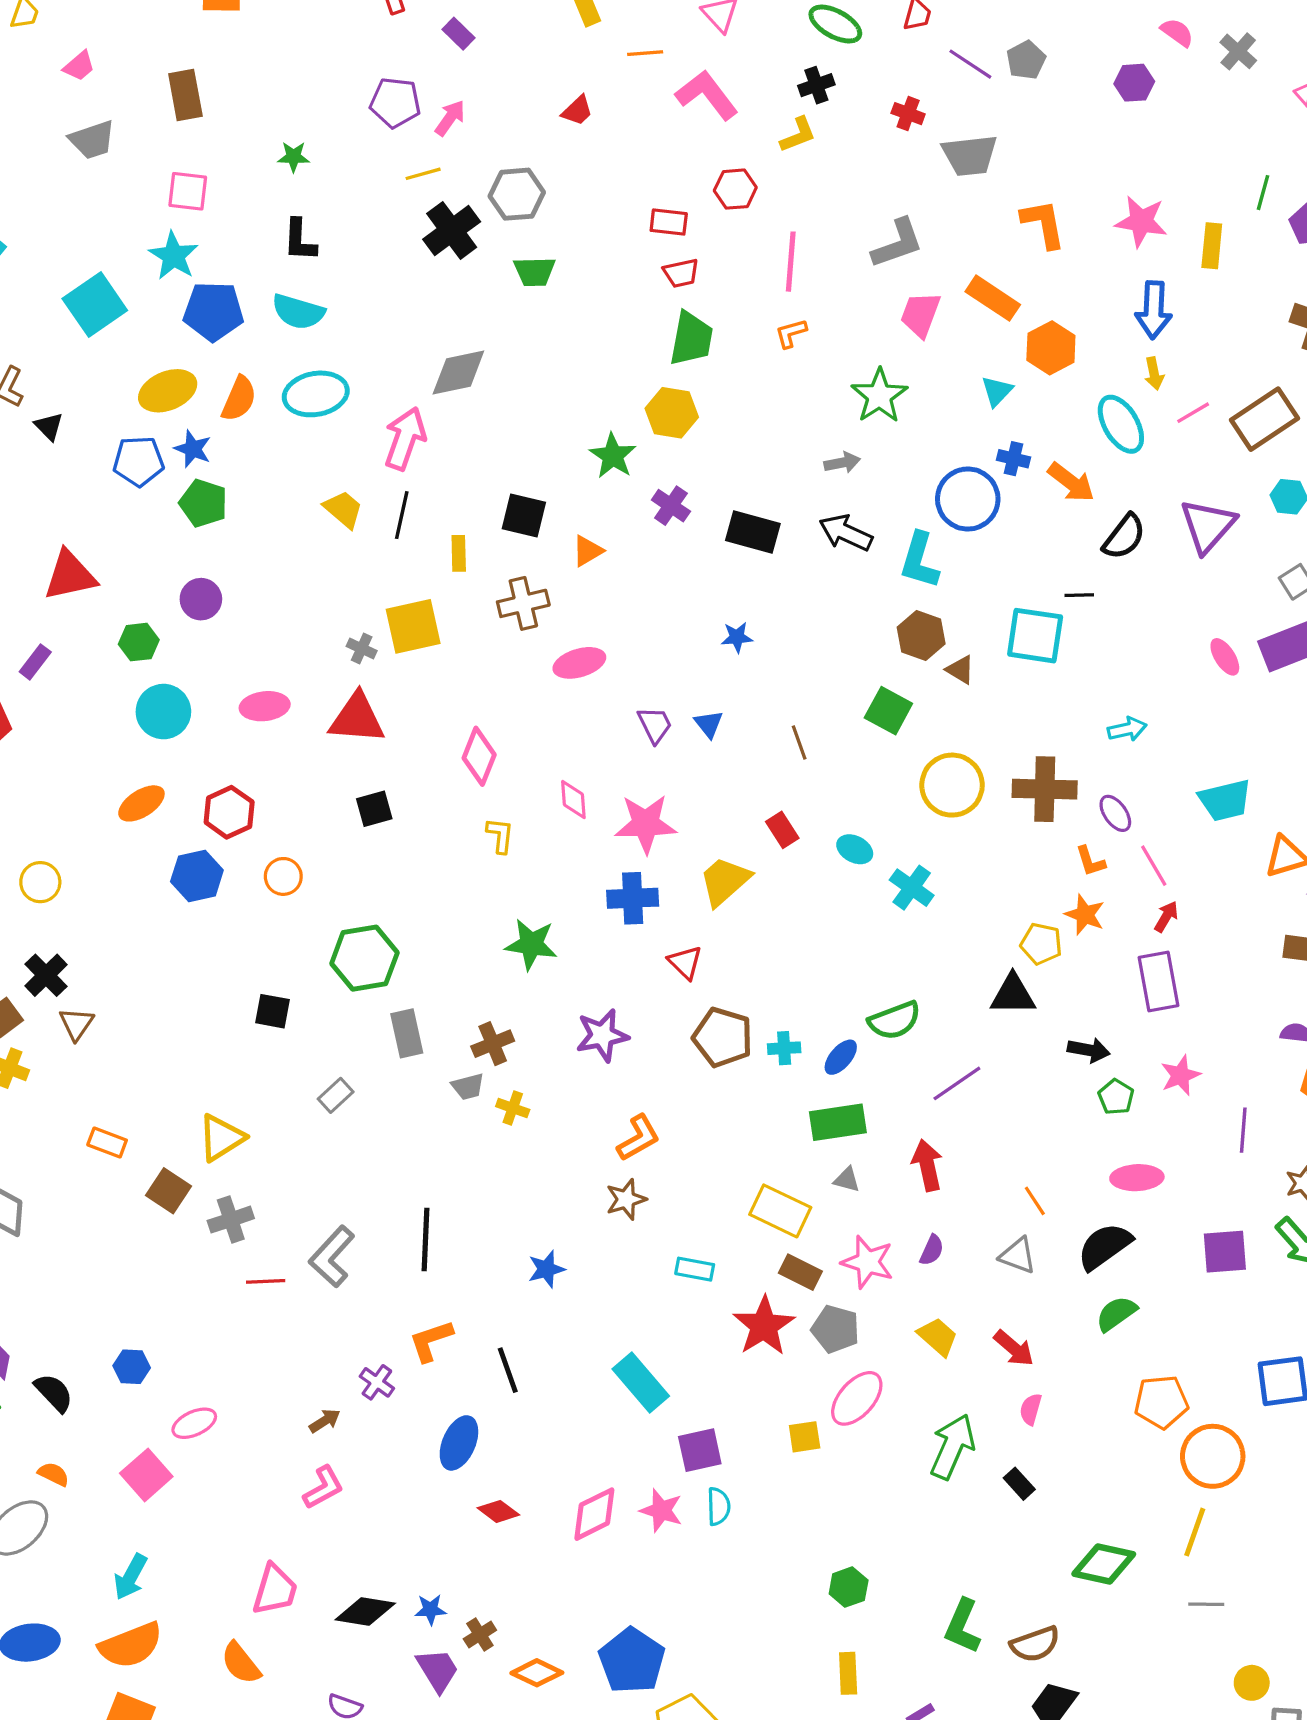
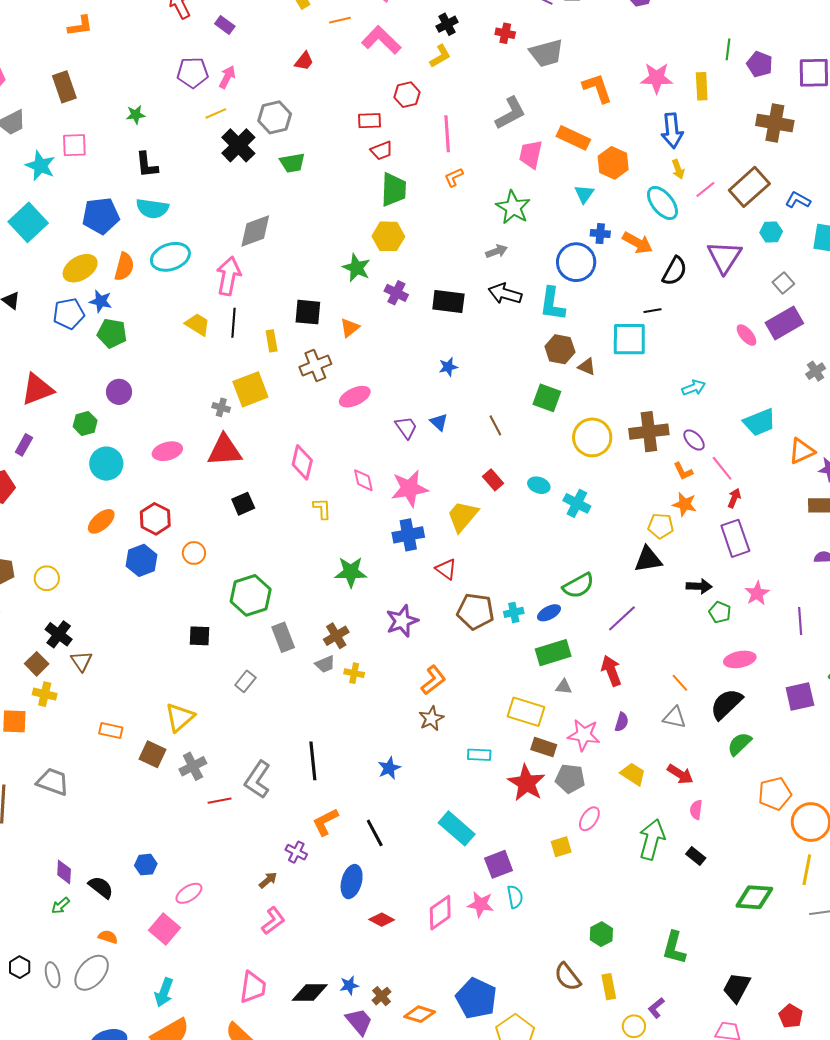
cyan star: (174, 256) -> (40, 166), moved
blue ellipse: (841, 1057) -> (549, 613), turned 30
pink ellipse: (857, 1398) -> (589, 819), size x0.7
brown semicircle: (1035, 1644) -> (568, 977), moved, turned 80

